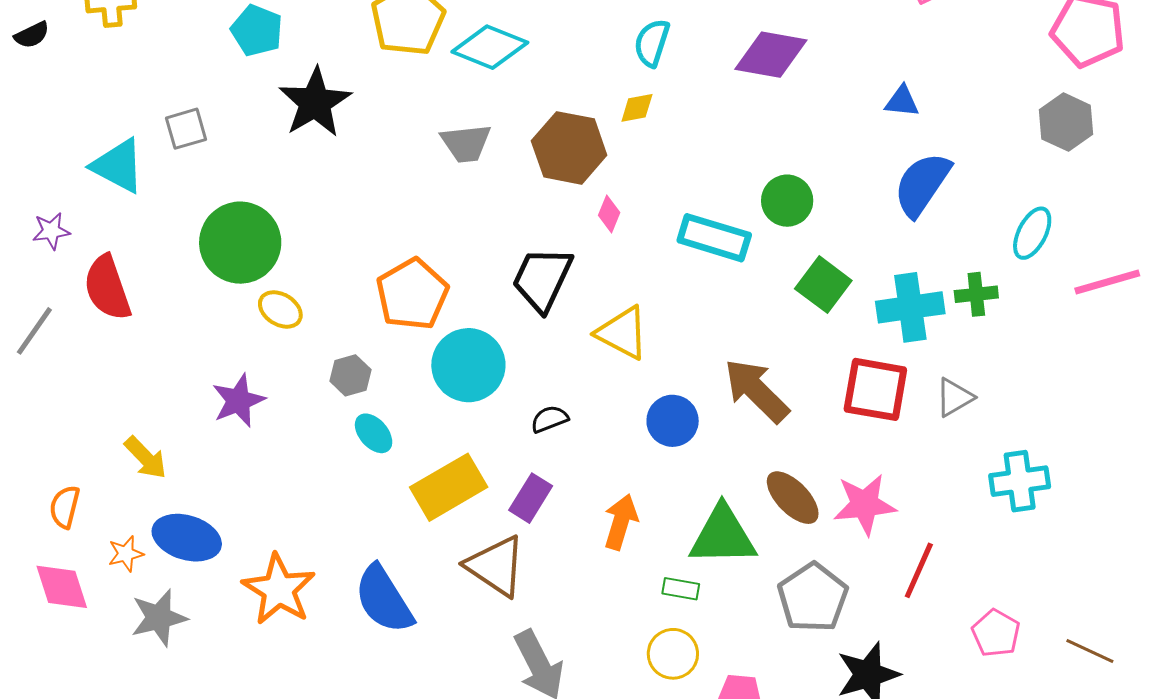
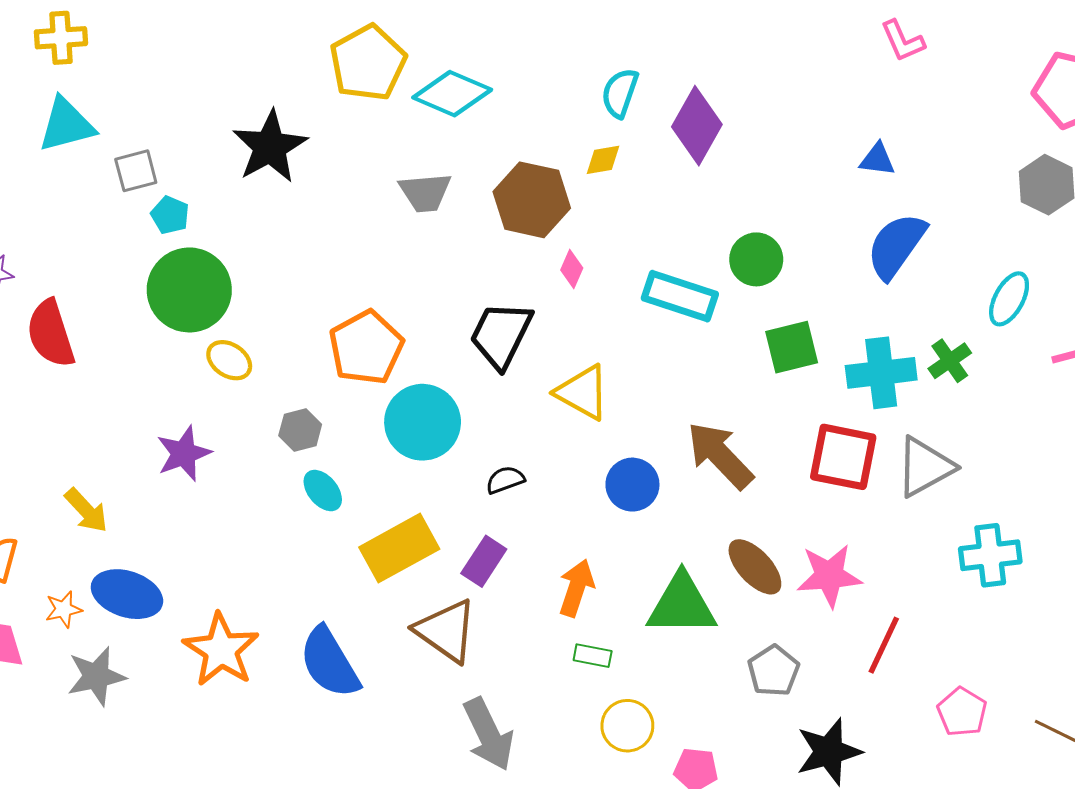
cyan pentagon: (257, 31) -> (170, 215), moved, size x0.7
purple diamond: (771, 55) -> (697, 126), moved, turned -72
cyan triangle: (118, 166) -> (66, 125), moved, turned -44
green square: (823, 285) -> (792, 347), turned 38
green cross: (976, 294) -> (950, 361), turned -30
gray triangle: (954, 397) -> (925, 467), size x1.5
green rectangle: (681, 589) -> (593, 656), moved
gray pentagon: (813, 598) -> (773, 671), size x0.7

